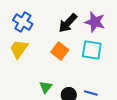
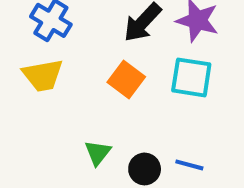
yellow trapezoid: (19, 49) -> (43, 75), turned -135

